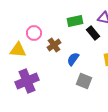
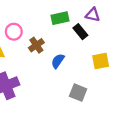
gray square: (84, 81) -> (78, 93), moved

